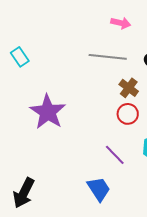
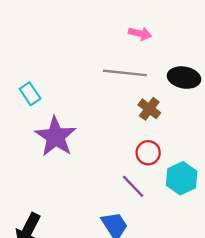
cyan rectangle: (20, 57) -> (30, 94), moved
red circle: (128, 114) -> (148, 153), moved

